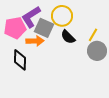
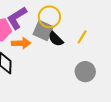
gray square: (44, 28) -> (43, 31), moved
gray circle: (97, 51) -> (85, 72), moved

